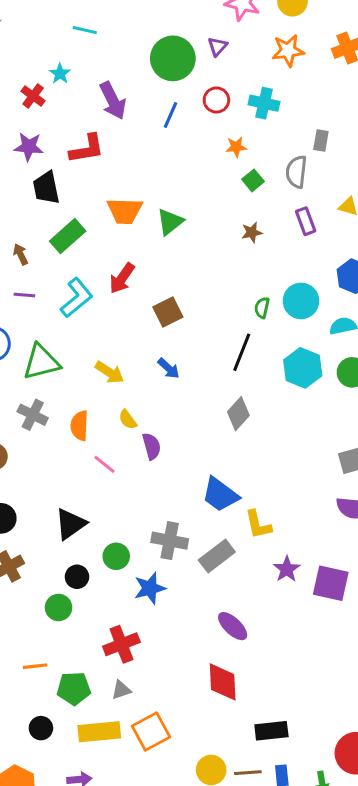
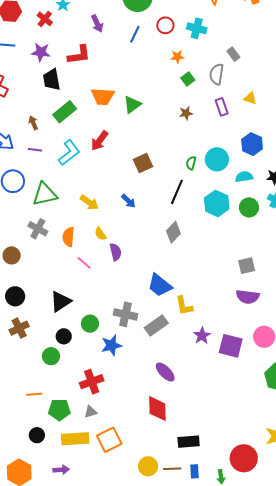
purple arrow: (113, 101) -> (97, 24), size x0.7
gray rectangle: (321, 140) -> (233, 54), turned -48
brown square: (168, 312) -> (143, 163), moved

